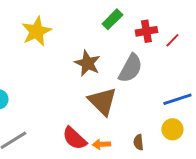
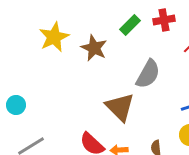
red cross: (146, 31) -> (164, 20), moved
brown star: (87, 63) -> (94, 48), moved

